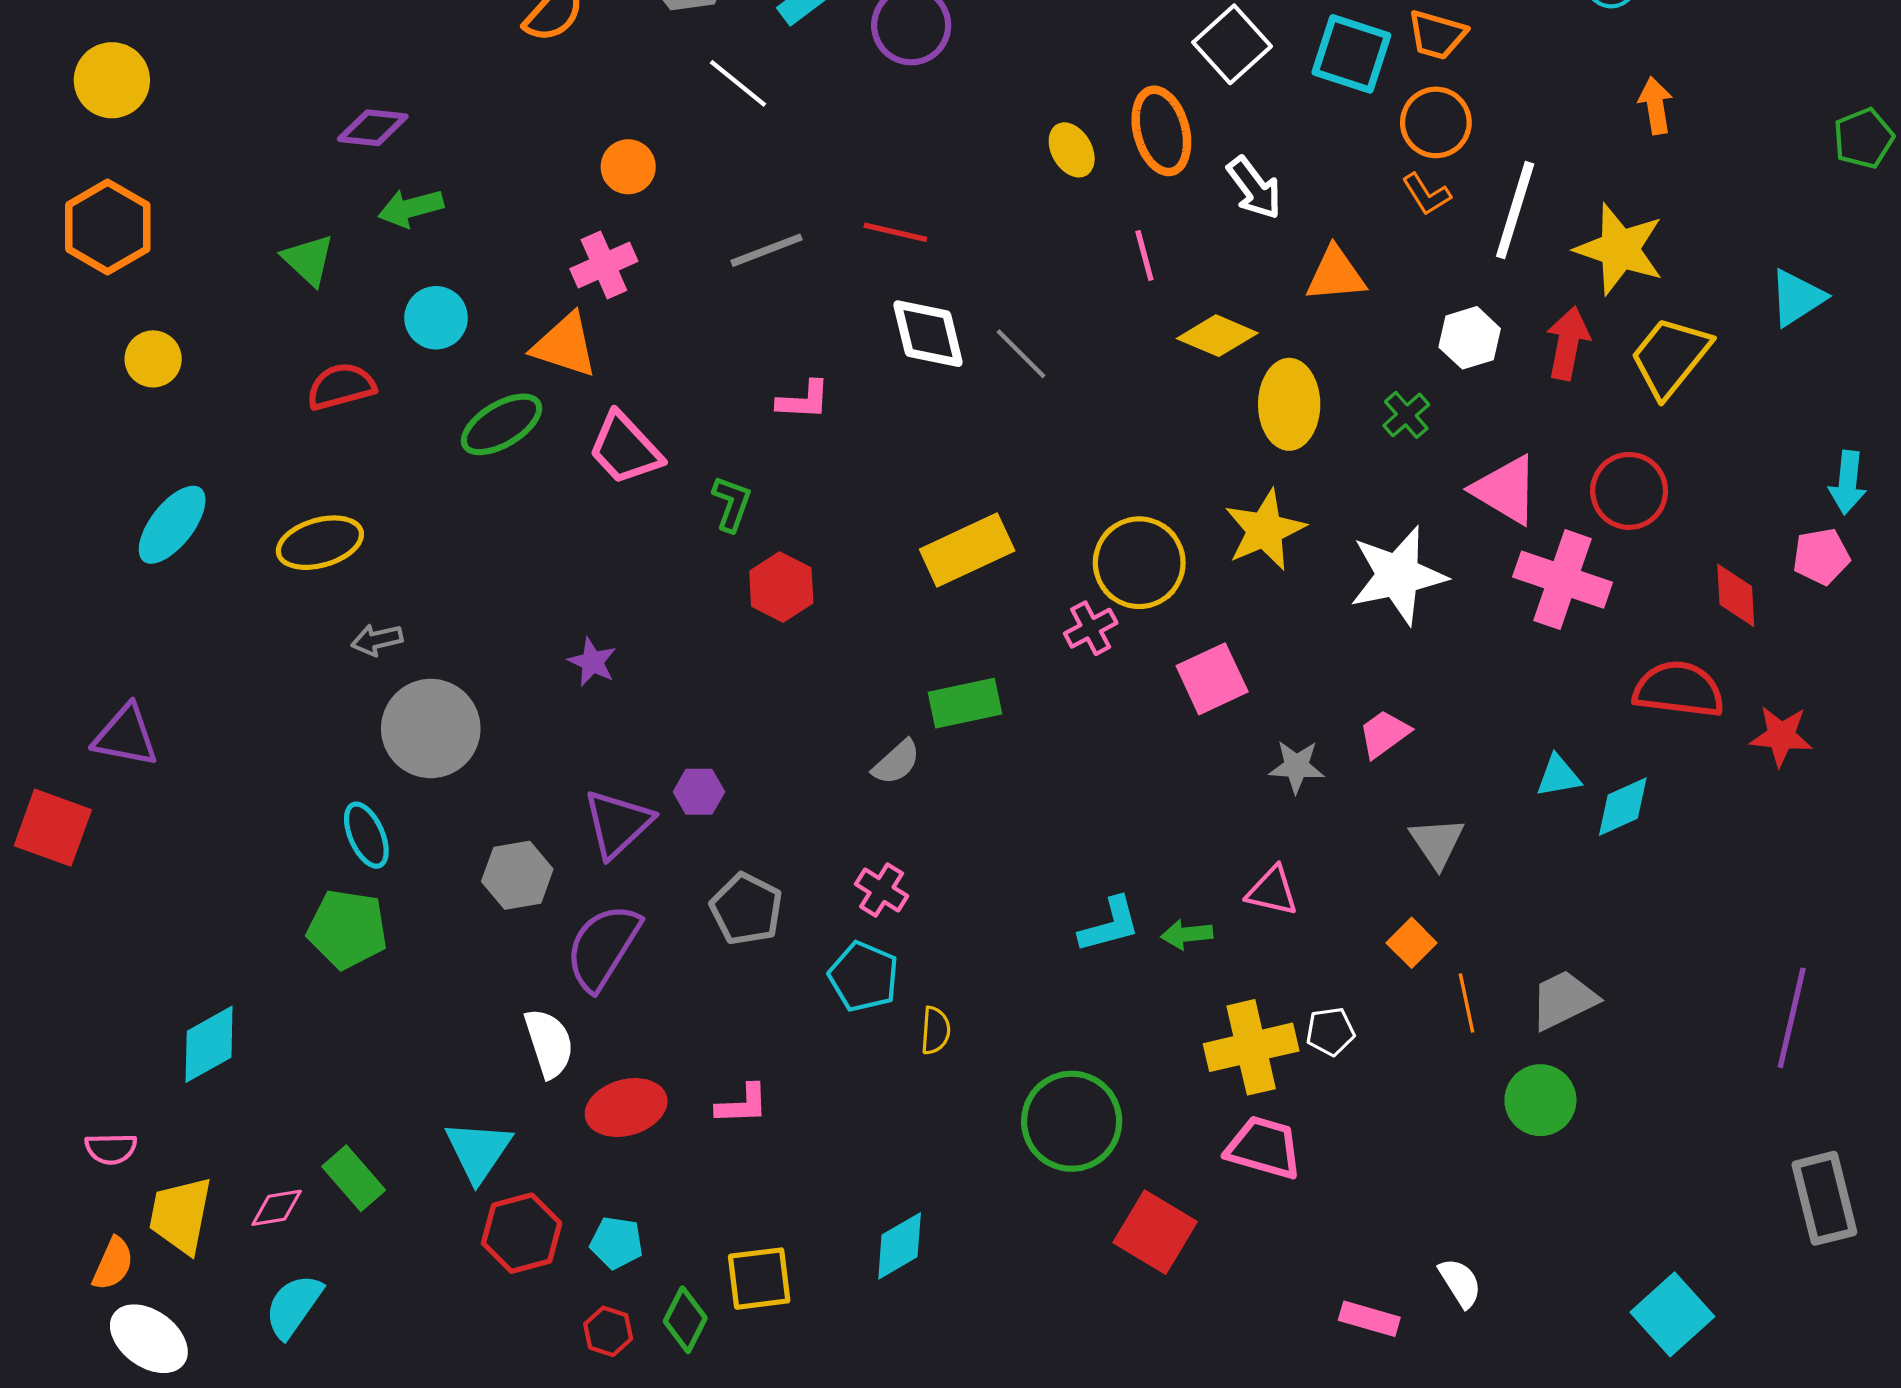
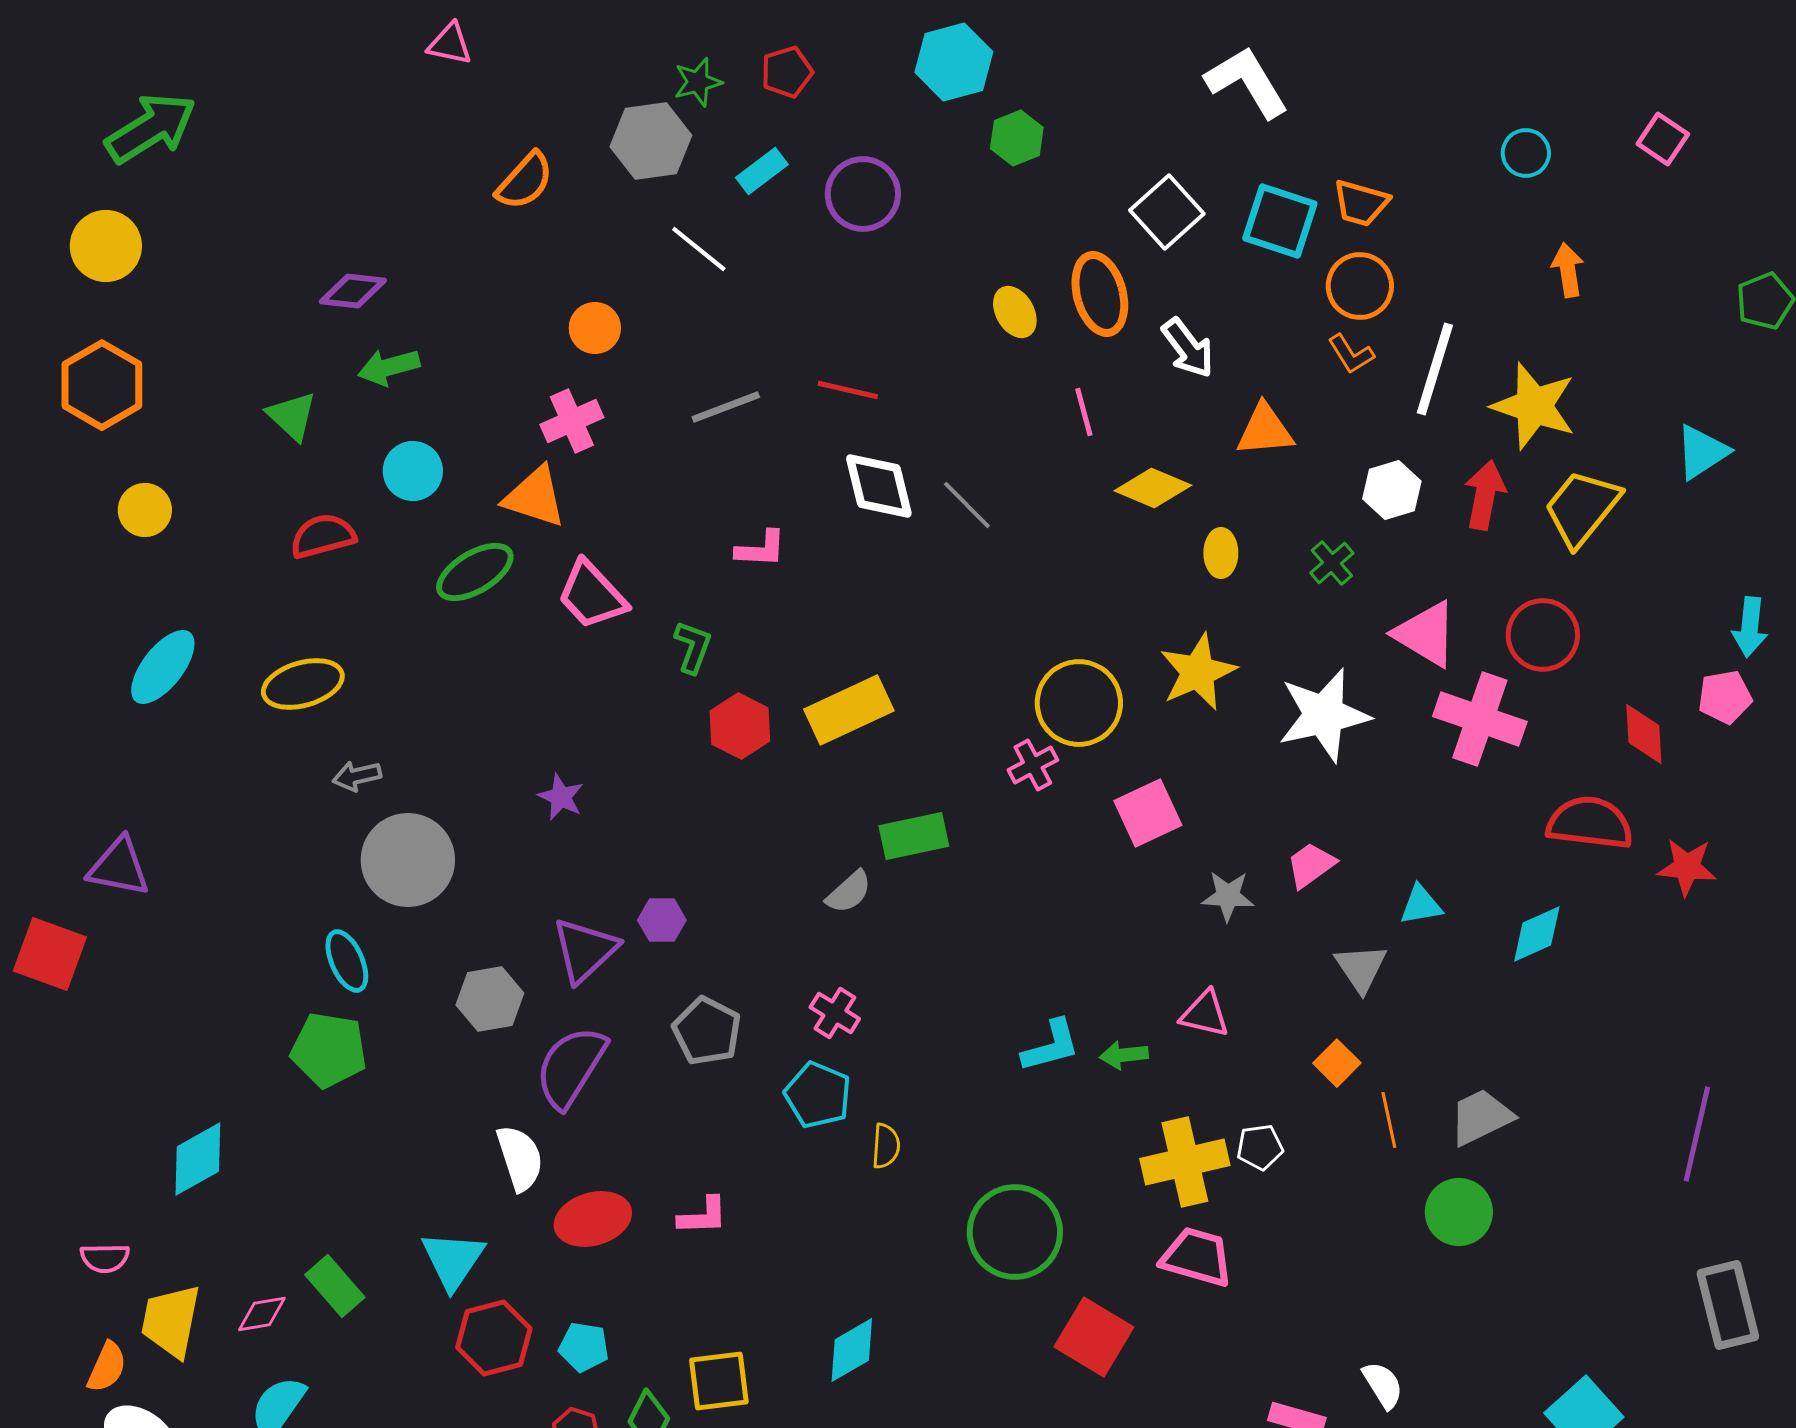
yellow ellipse: (1289, 404) -> (1221, 553), size x0.6
yellow rectangle: (967, 550) -> (849, 710), moved
cyan triangle: (1558, 776) -> (1421, 905), moved

